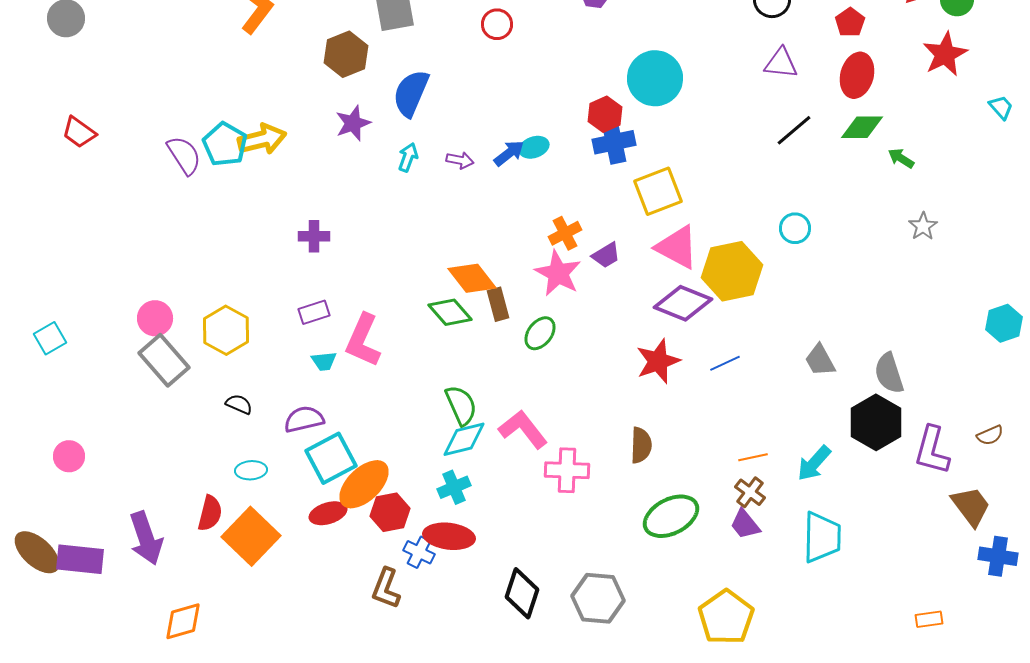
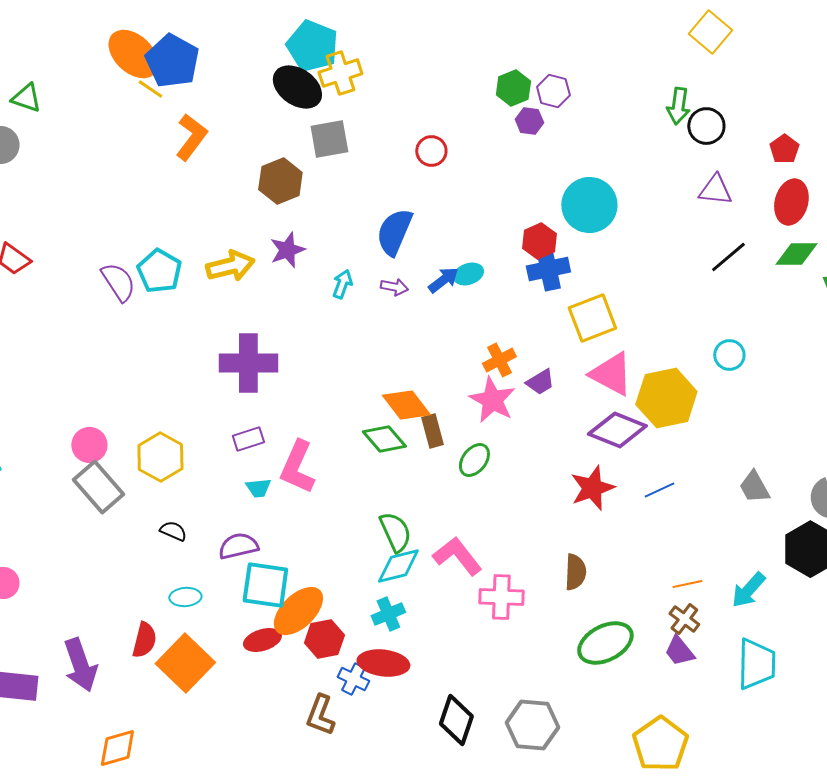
blue semicircle: (411, 93) -> (394, 232), moved
yellow arrow: (262, 139) -> (230, 266), moved
purple cross: (314, 236) -> (248, 363), size x1.8
cyan square: (331, 458) -> (265, 585), turned 36

